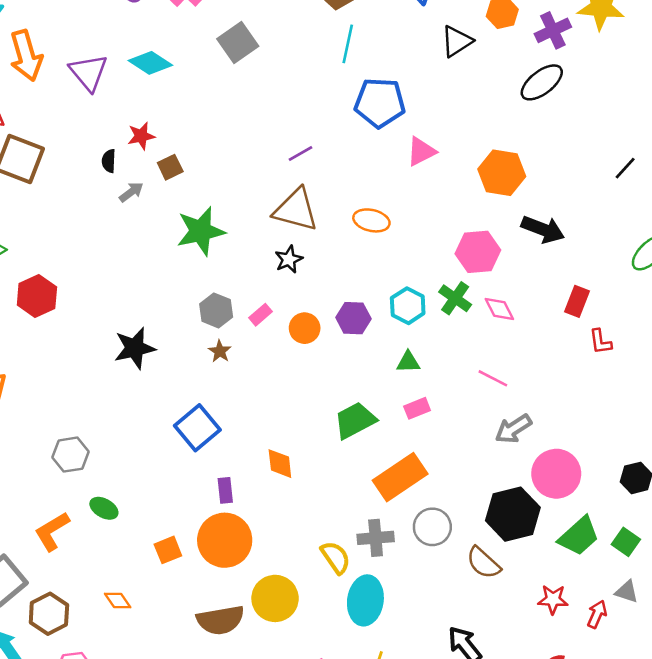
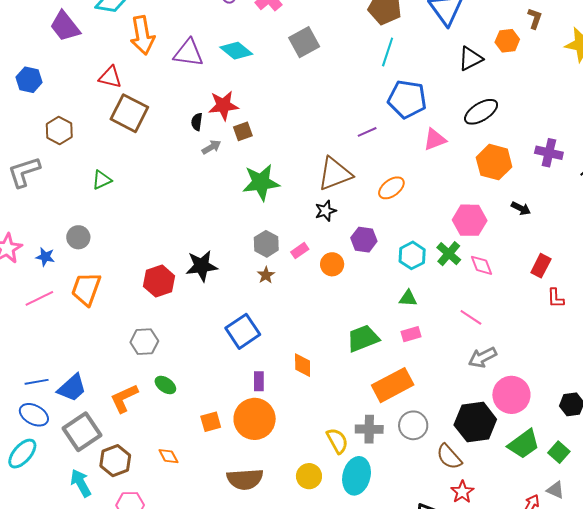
purple cross: (553, 30) -> (549, 153), moved, turned 32
purple triangle: (88, 72) -> (188, 53), turned -48
black ellipse: (542, 82) -> (481, 112), moved
red star: (141, 136) -> (223, 105), size x1.4
purple line: (300, 154) -> (367, 132), moved
brown triangle: (296, 210) -> (335, 174), turned -42
orange ellipse: (371, 220) -> (391, 188), turned -56
black arrow: (543, 229) -> (521, 208), size x0.6
red hexagon: (37, 296) -> (159, 281), moved
purple hexagon: (353, 318) -> (364, 240), moved
yellow circle: (275, 598) -> (309, 476), moved, size x0.7
red star: (553, 599) -> (462, 492), moved, turned 30

